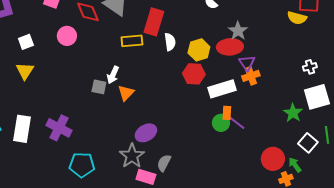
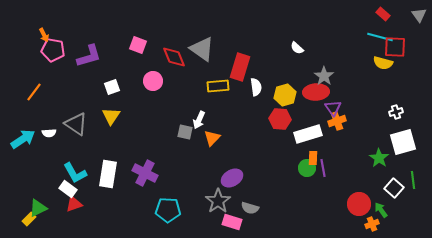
purple line: (237, 123) -> (323, 168), turned 42
gray semicircle: (164, 163) -> (250, 208), turned -102

